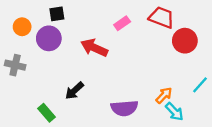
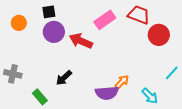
pink rectangle: (122, 23) -> (105, 20), size x1.5
purple circle: (49, 38) -> (54, 32), moved
gray cross: (15, 65) -> (13, 74), moved
orange arrow: (164, 95) -> (122, 82), moved

